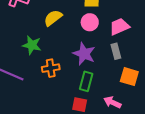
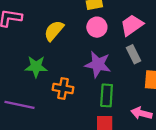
orange cross: (51, 68) -> (63, 89), turned 30

